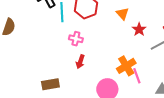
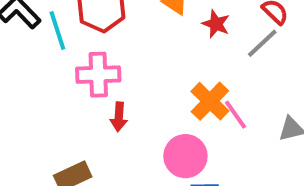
pink cross: (76, 39) -> (98, 75), size x1.5

